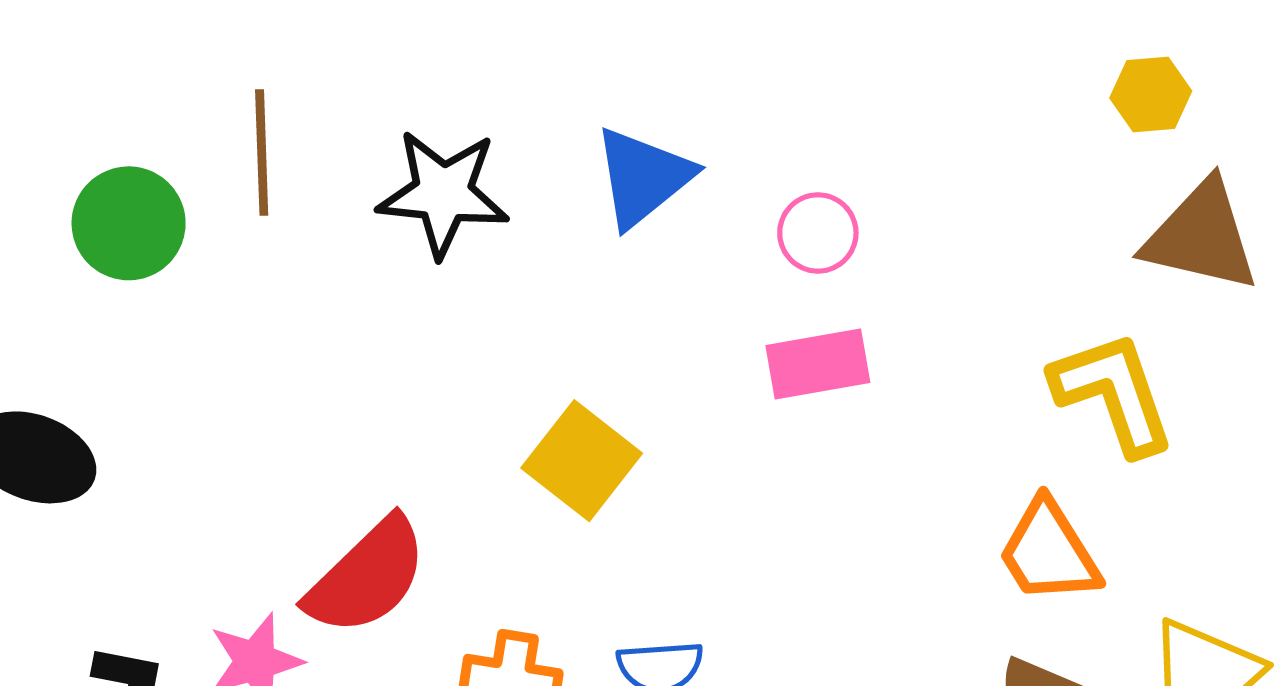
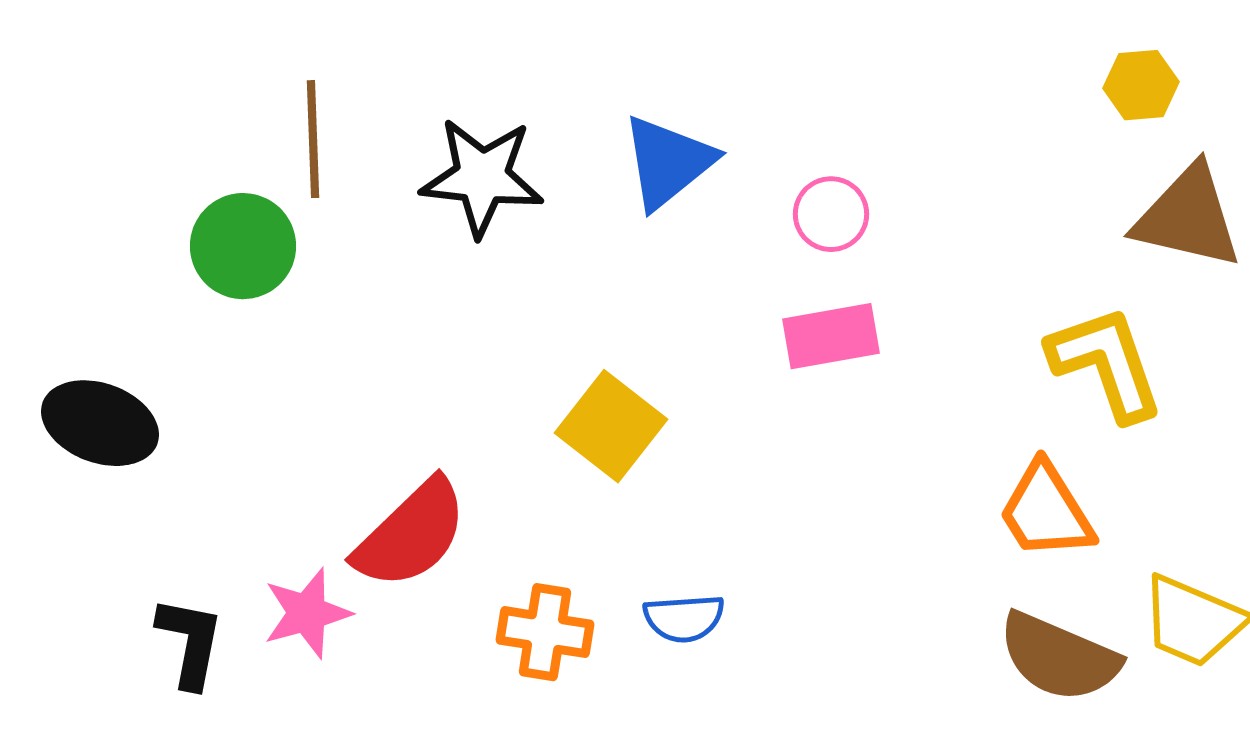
green circle: (129, 223) -> (243, 246), moved

